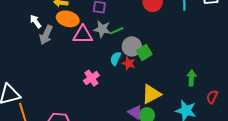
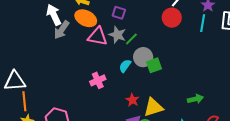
white arrow: (36, 21) -> (54, 15), size x1.5
green line: (117, 31) -> (131, 39), turned -32
red star: (129, 63) -> (132, 100), moved
green arrow: (191, 78) -> (195, 99), turned 63

